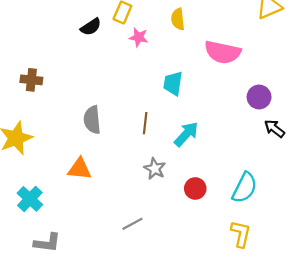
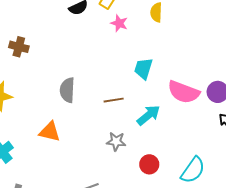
pink semicircle: (223, 52) -> (184, 92), moved
brown line: (145, 123) -> (114, 100), turned 66
gray star: (155, 169) -> (116, 141), turned -30

